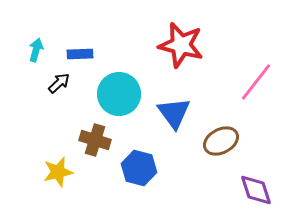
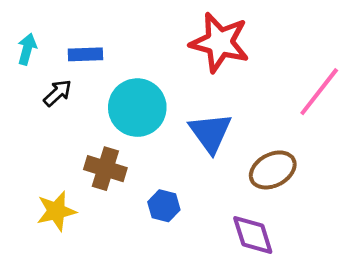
blue hexagon: (139, 168) -> (164, 206), size x0.7
purple diamond: (256, 190) -> (253, 235), moved

